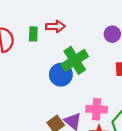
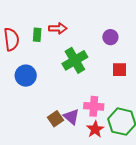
blue circle: (61, 75) -> (26, 76), moved

